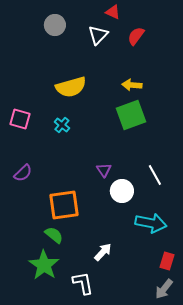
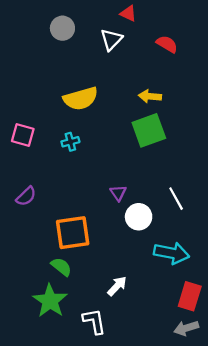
red semicircle: (136, 36) -> (167, 44), moved, turned 84
cyan cross: (62, 125) -> (70, 142), turned 35
red rectangle: (167, 261) -> (190, 296), size x1.4
gray arrow: (164, 289) -> (186, 328), turned 35

